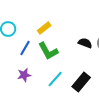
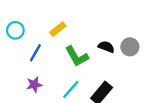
green L-shape: (48, 51) -> (77, 56), moved

